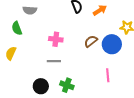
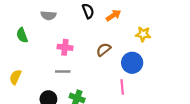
gray semicircle: (30, 10) -> (48, 15), moved
blue circle: (112, 44) -> (132, 63), moved
yellow semicircle: (11, 53) -> (15, 77), moved

